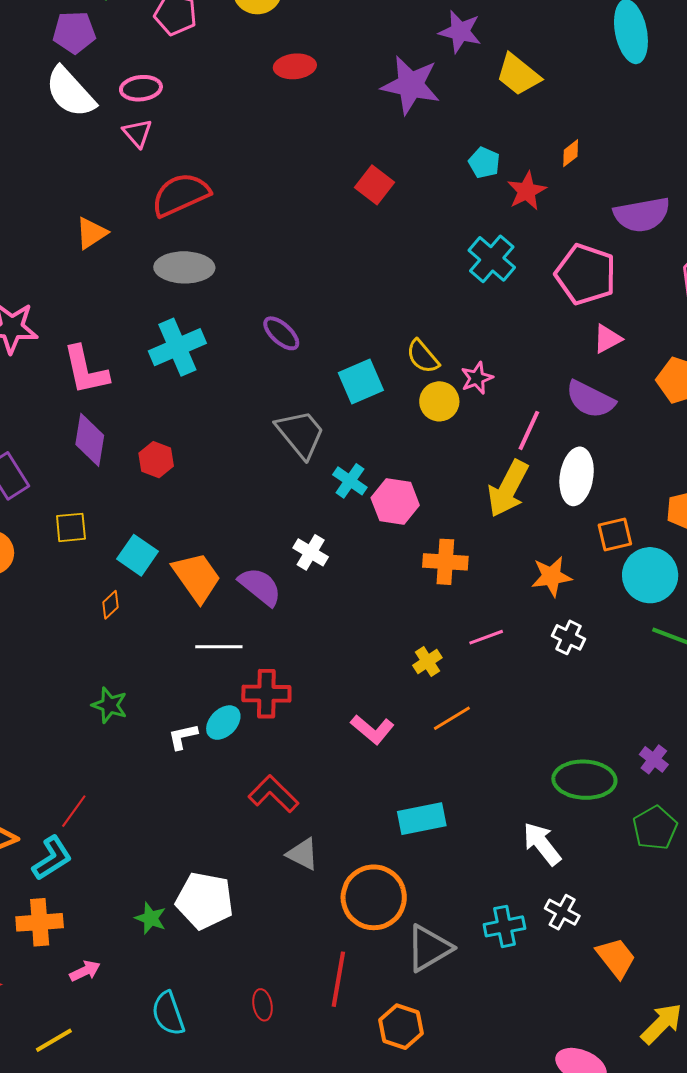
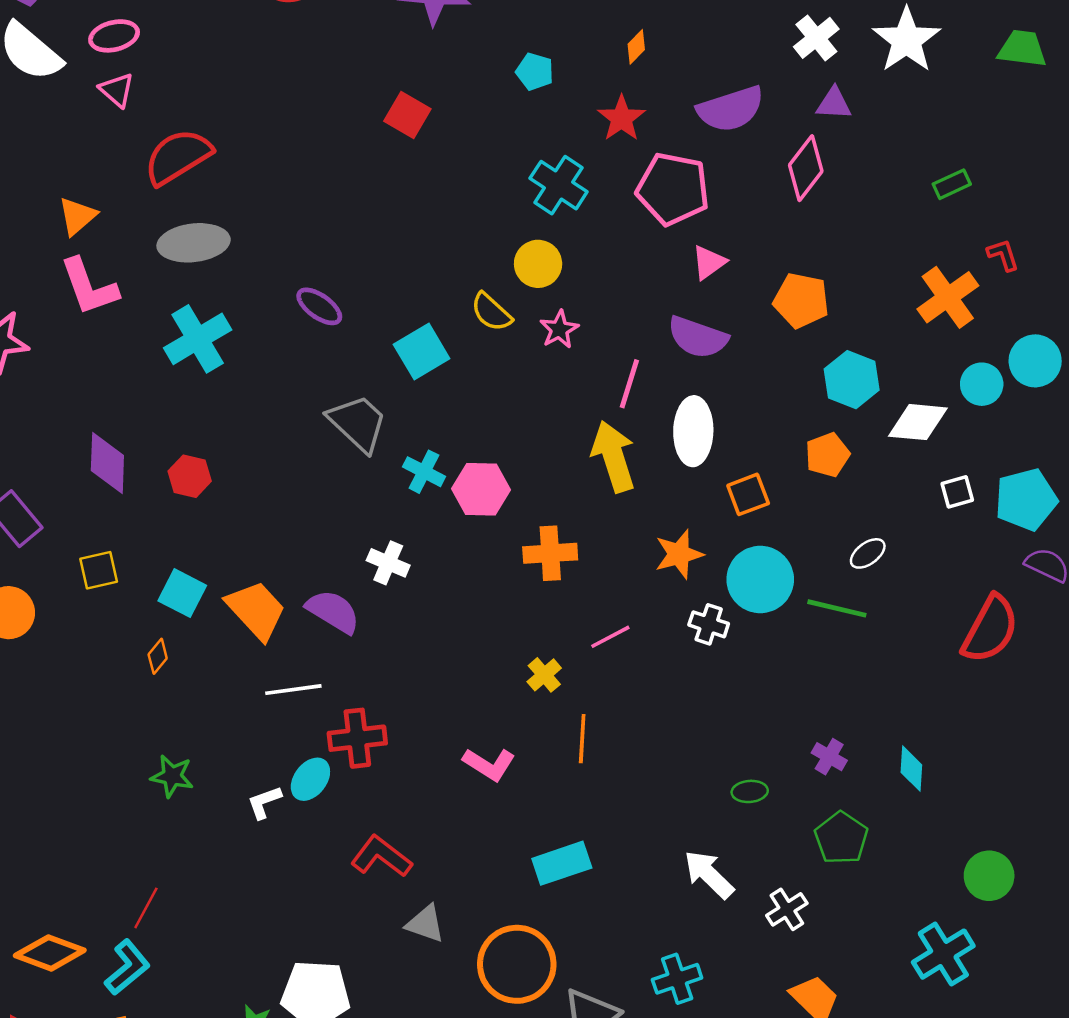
red star: (527, 191) -> (621, 118), moved
pink L-shape: (86, 370) -> (89, 287), moved
yellow circle: (439, 401) -> (538, 264), moved
yellow arrow: (508, 489) -> (613, 456), turned 142
cyan circle: (650, 575) -> (760, 579), moved
orange line: (452, 718) -> (582, 739), turned -48
green ellipse: (584, 780) -> (750, 791), size x0.5
white cross: (562, 912) -> (787, 909), moved, turned 36

